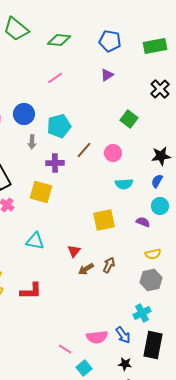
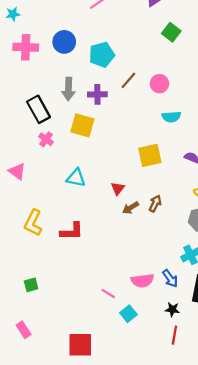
green square: (129, 119) -> (171, 32), moved
gray arrow: (32, 142) -> (68, 89), moved, size x1.5

